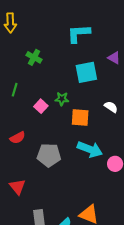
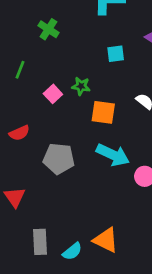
cyan square: (86, 72) -> (116, 54), size x0.6

